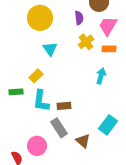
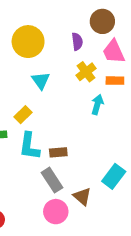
pink trapezoid: (108, 26) -> (114, 52), turned -55
cyan arrow: (101, 76) -> (97, 105), moved
pink circle: (37, 146) -> (56, 212), moved

